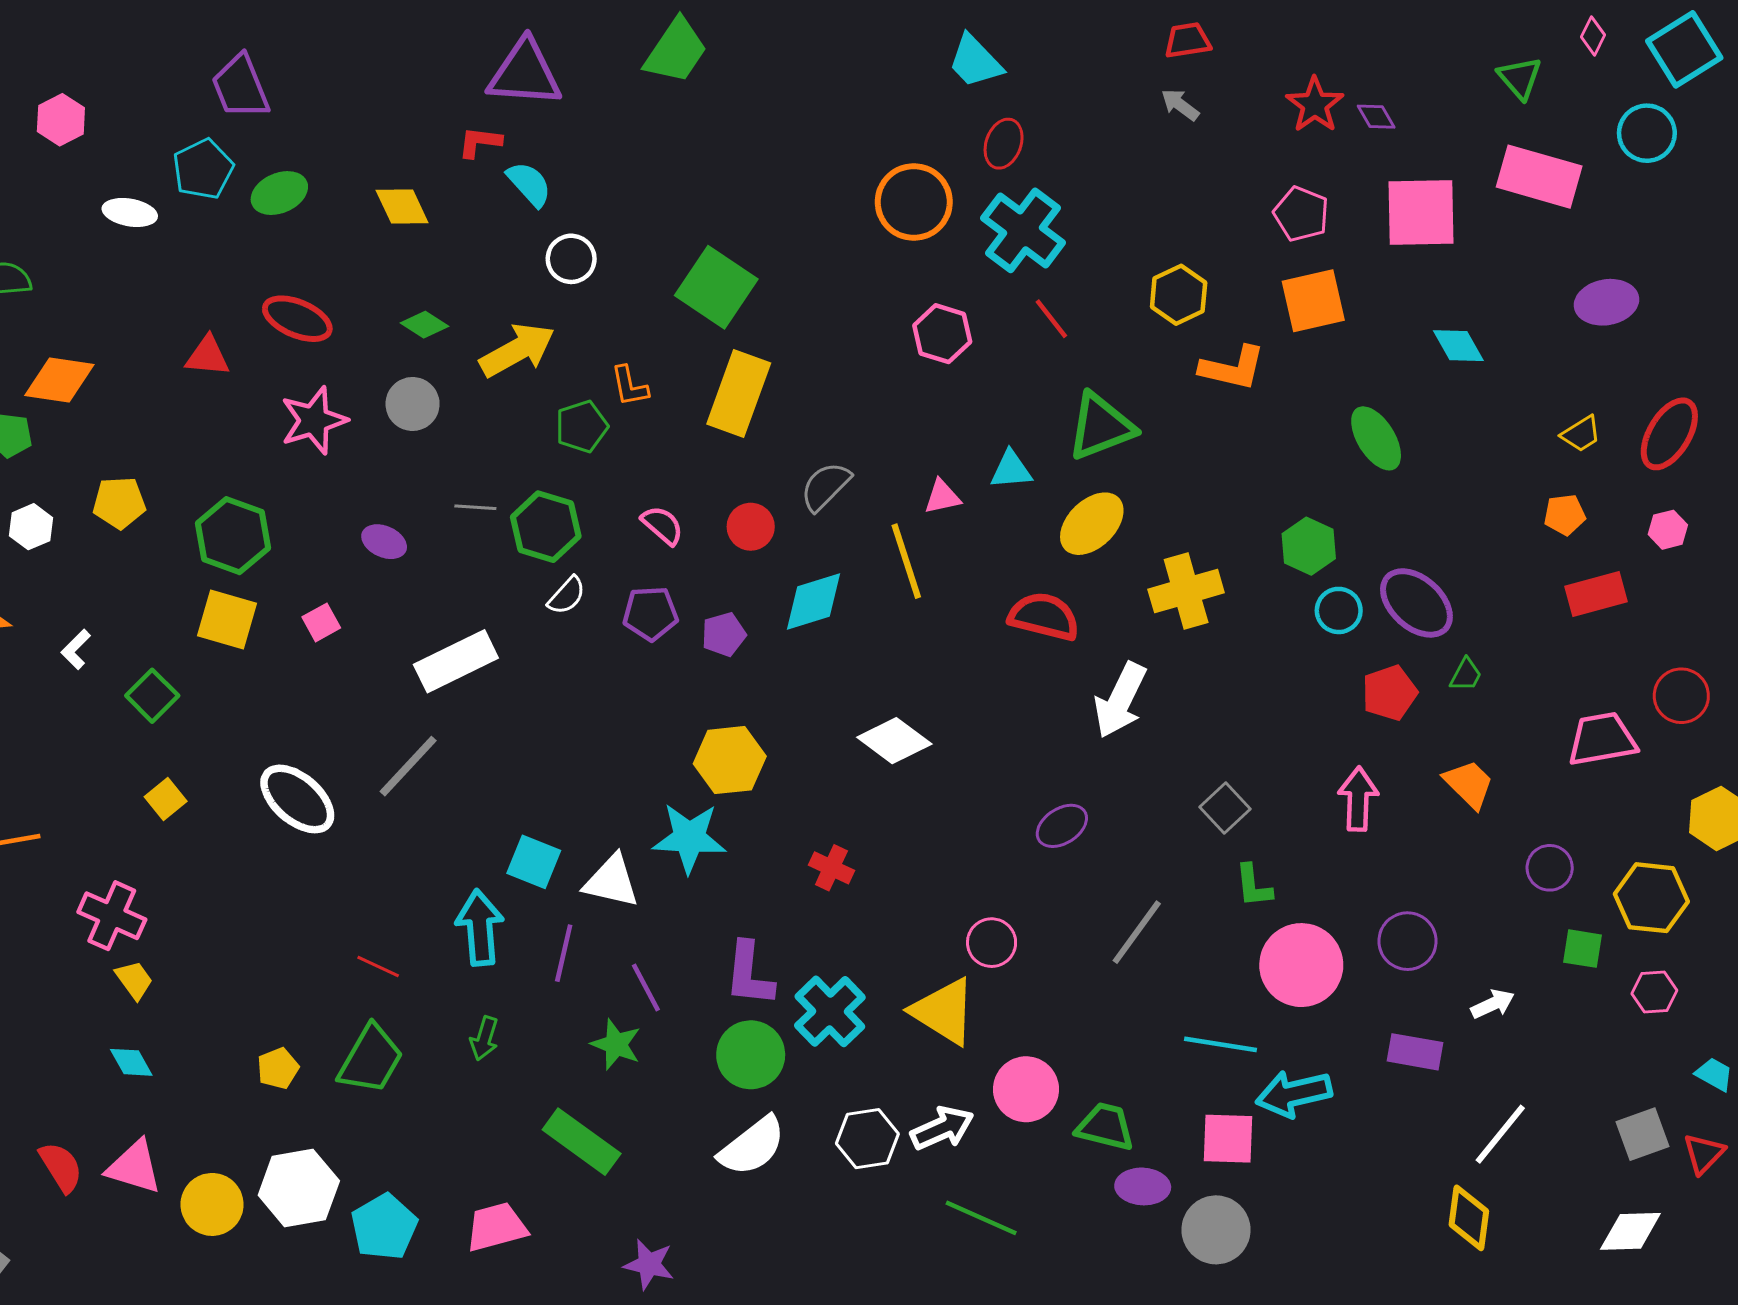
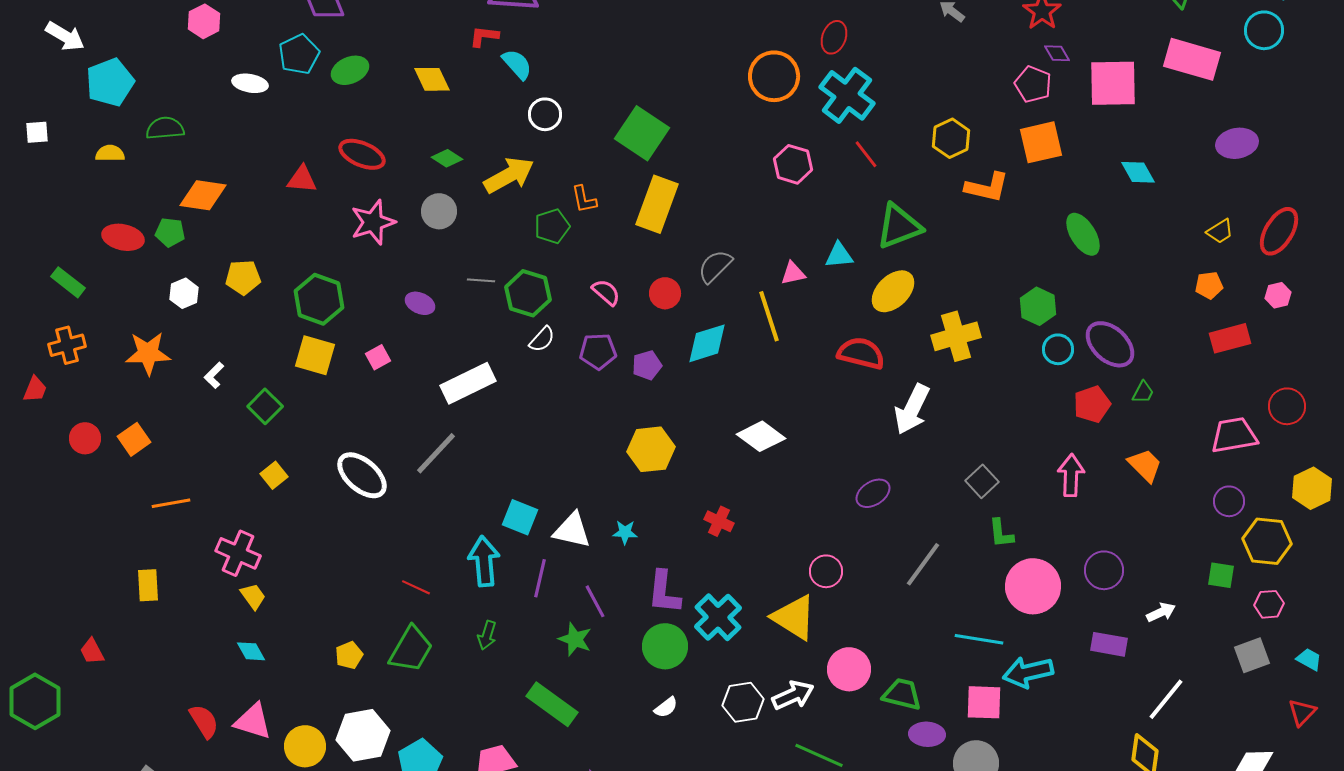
purple diamond: (1376, 117) -> (1057, 53), moved
cyan star: (689, 838) -> (625, 532), moved, size x0.5
purple circle: (1550, 868) -> (1229, 501), moved
gray square: (1642, 1134) -> (1252, 655), moved
white semicircle: (752, 1146) -> (666, 707), size x0.5

